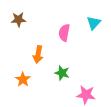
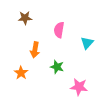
brown star: (18, 20) -> (25, 18), moved
cyan triangle: (94, 23) -> (87, 43), moved

